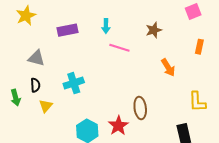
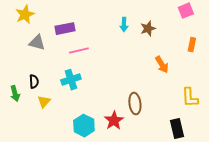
cyan arrow: (106, 26) -> (124, 25), moved
pink line: (119, 48) -> (79, 51), moved, turned -30
gray triangle: (36, 58) -> (37, 43), moved

